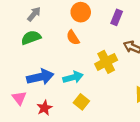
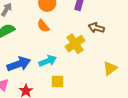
yellow square: (81, 102) -> (58, 81), turned -32

